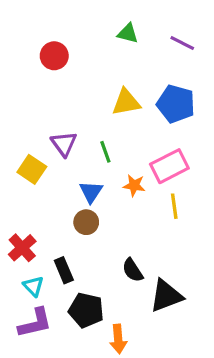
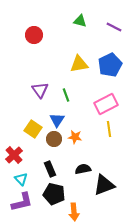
blue pentagon: (176, 104) -> (110, 65), turned 30
yellow square: (32, 169) -> (33, 129), moved
orange star: (134, 185) -> (75, 137), moved
black rectangle: (64, 270) -> (50, 169), moved
black semicircle: (133, 270) -> (83, 169), turned 112

